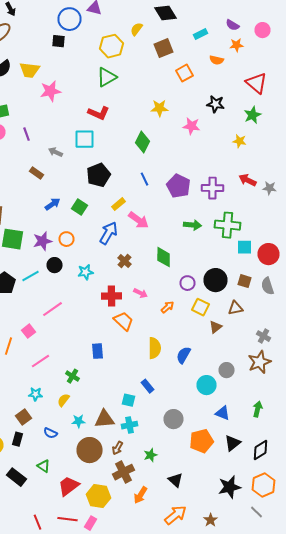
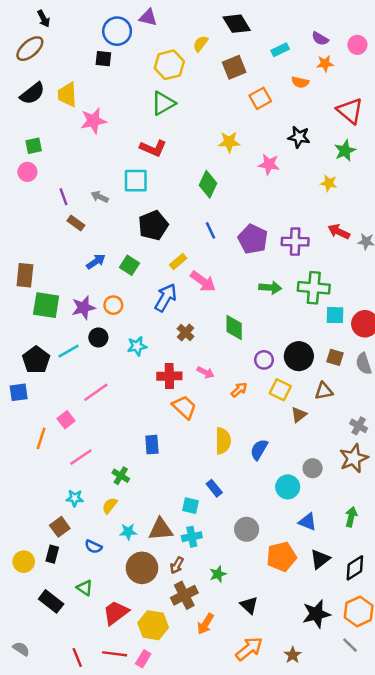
yellow trapezoid: (30, 70) -> (67, 95), turned 80
purple line: (26, 134) -> (64, 197), moved

